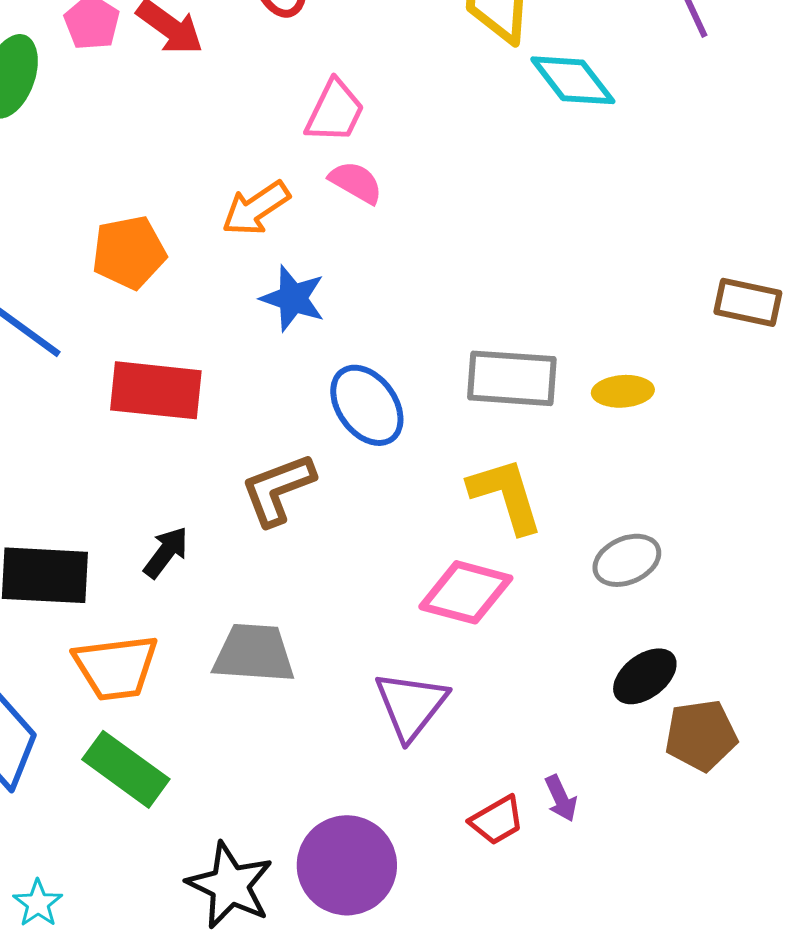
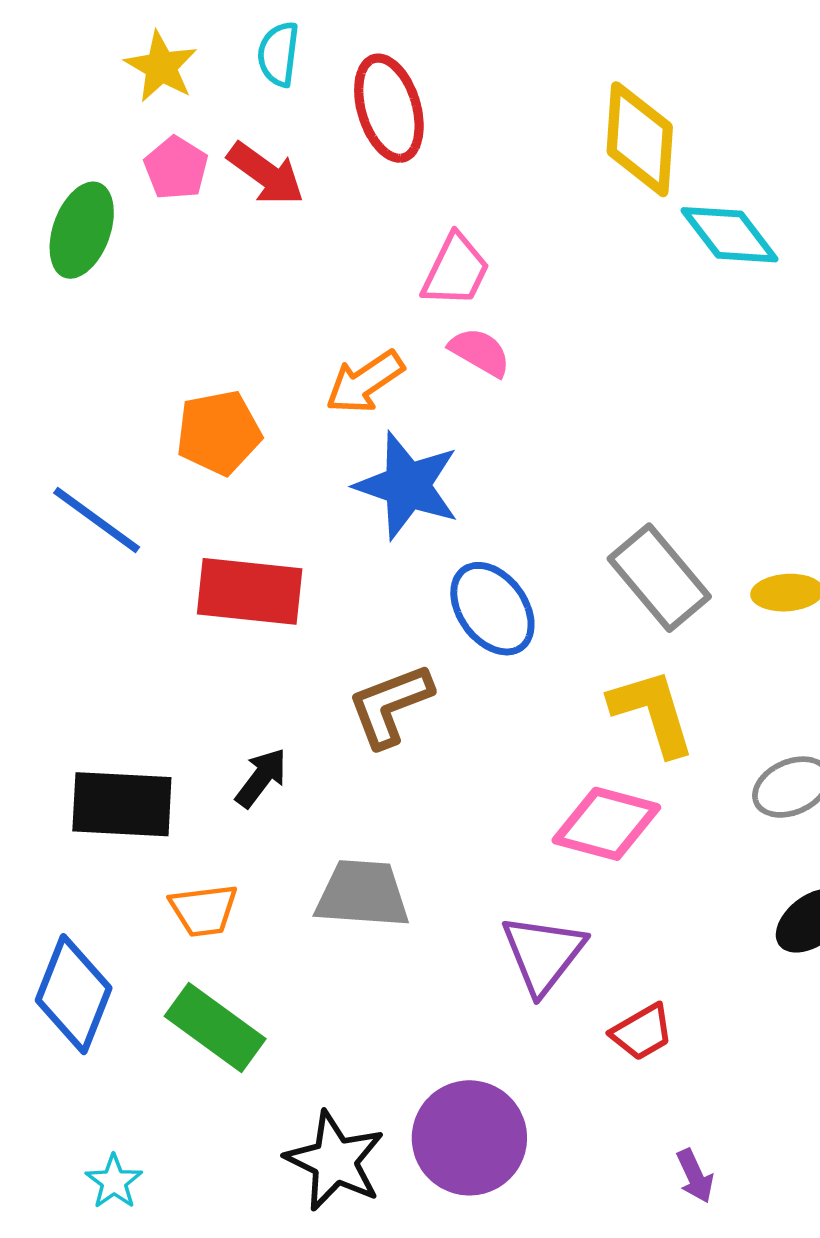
blue star: (293, 298) -> (407, 486), size x1.4
gray rectangle: (512, 378) -> (659, 578), turned 46
orange trapezoid: (116, 667) -> (204, 910), size x0.7
purple arrow: (561, 798) -> (695, 1176), moved
red trapezoid: (497, 820) -> (642, 1032), moved

